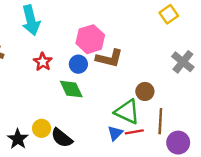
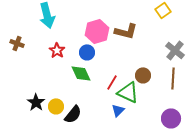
brown L-shape: (109, 58) -> (126, 31), moved
brown line: (160, 121) -> (173, 78), moved
red line: (134, 132) -> (112, 82), moved, turned -49
black semicircle: (62, 138) -> (73, 114), turned -90
black star: (18, 139) -> (36, 102), moved

